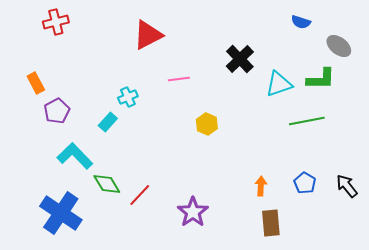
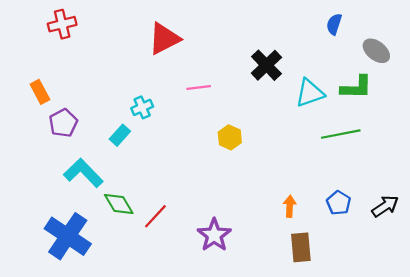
blue semicircle: (301, 22) -> (334, 24), turned 90
black arrow: (347, 186) -> (385, 206), turned 95

